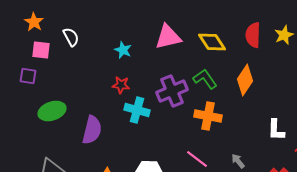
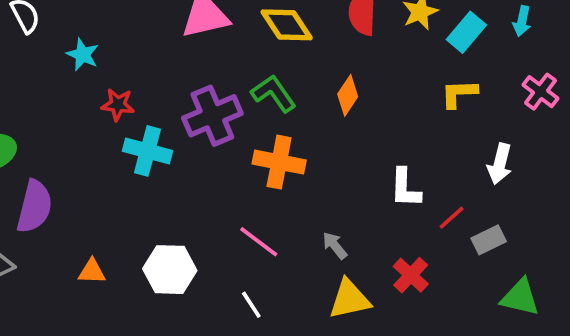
cyan star: (123, 50) -> (83, 55), moved
orange diamond: (245, 80) -> (348, 95), size x0.7
purple semicircle: (92, 130) -> (34, 207), moved

